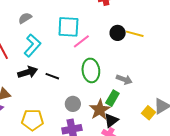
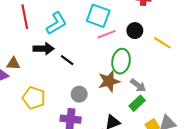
black circle: (118, 33) -> (135, 31), moved
green ellipse: (91, 70) -> (121, 61), moved
green rectangle: (112, 98) -> (137, 103), moved
brown star: (100, 110) -> (109, 81), moved

